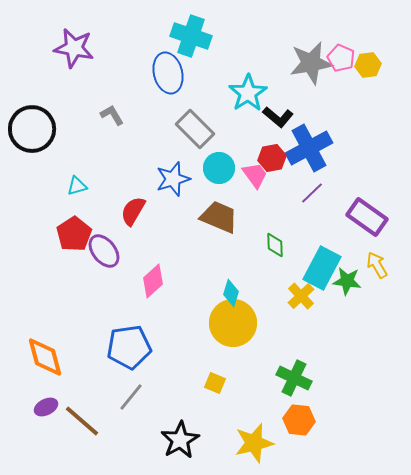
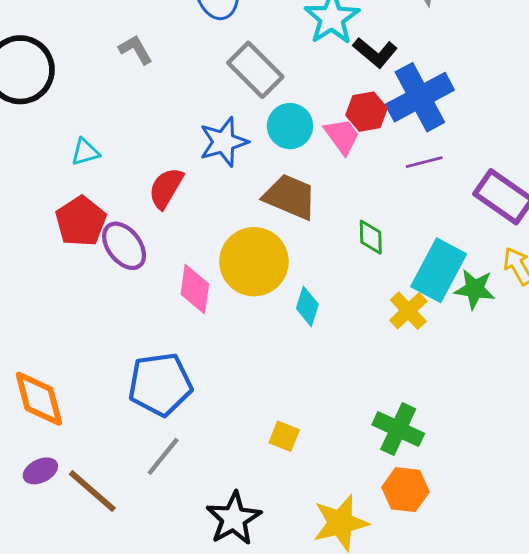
purple line: (312, 193) -> (424, 162), turned 30
pink diamond: (153, 281) -> (195, 289), turned -40
yellow circle: (233, 323) -> (254, 262), moved

